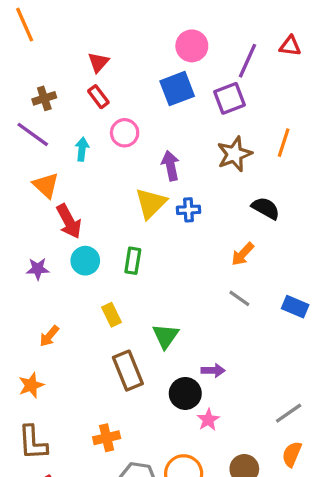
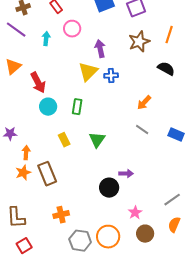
orange triangle: (46, 185) -> (13, 67), moved, turned 36
black semicircle: (266, 208) -> (166, 69), moved
purple star: (38, 269) -> (10, 134), moved
orange arrow: (49, 336) -> (26, 153), turned 144
green triangle: (166, 336) -> (97, 140), moved
brown rectangle: (128, 371) -> (47, 174), moved
orange star: (31, 385) -> (23, 173), moved
pink star: (208, 420) -> (135, 213), moved

